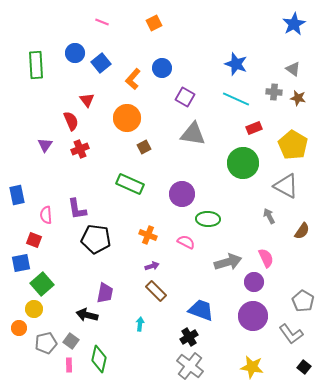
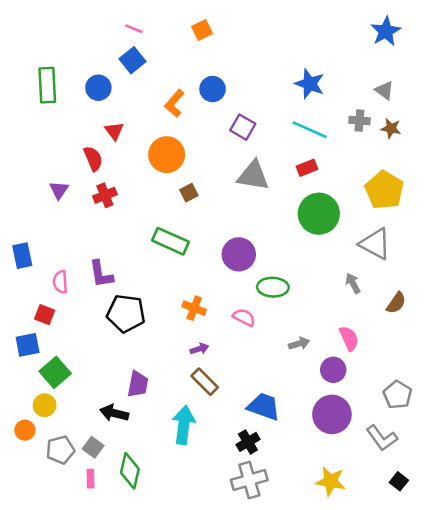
blue circle: (75, 53) -> (98, 88), moved
blue square: (101, 63) -> (132, 60), moved
red rectangle: (254, 128) -> (307, 168), moved
gray arrow: (228, 262) -> (299, 344), size x0.6
cyan arrow: (140, 324) -> (184, 425), size x2.0
gray cross: (190, 366) -> (249, 480), turned 36

